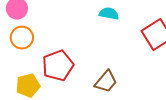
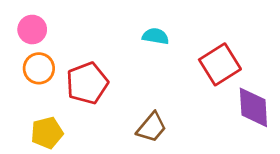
red pentagon: (58, 66) -> (87, 83), moved

